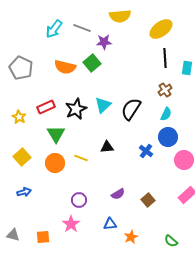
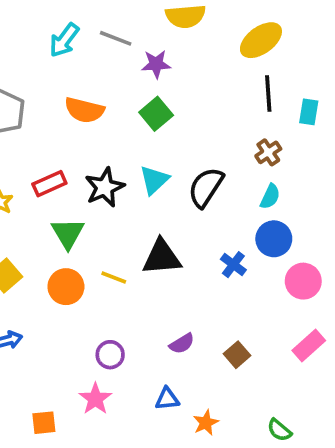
green square: (92, 63) -> (156, 114), moved
black triangle: (107, 147) -> (162, 257), size x1.6

